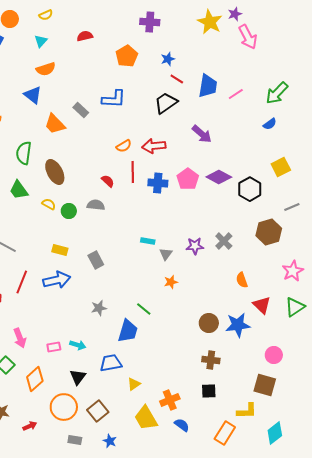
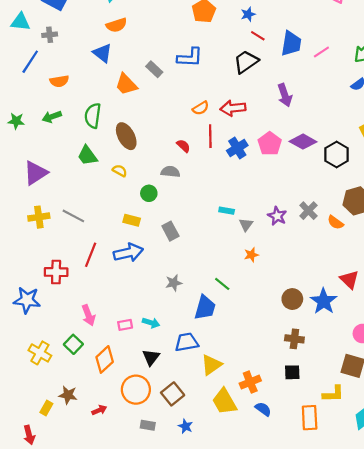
purple arrow: (202, 134) -> (285, 95), turned 30
blue cross: (158, 183) -> (237, 148), turned -36
green circle: (69, 211) -> (149, 193), moved
purple star: (195, 246) -> (277, 216), turned 30
orange semicircle: (242, 280) -> (335, 222), moved, turned -35
blue star: (238, 325) -> (324, 301), turned -30
yellow triangle: (134, 384) -> (211, 365), size x1.5
orange rectangle: (225, 433) -> (310, 418), turned -35

